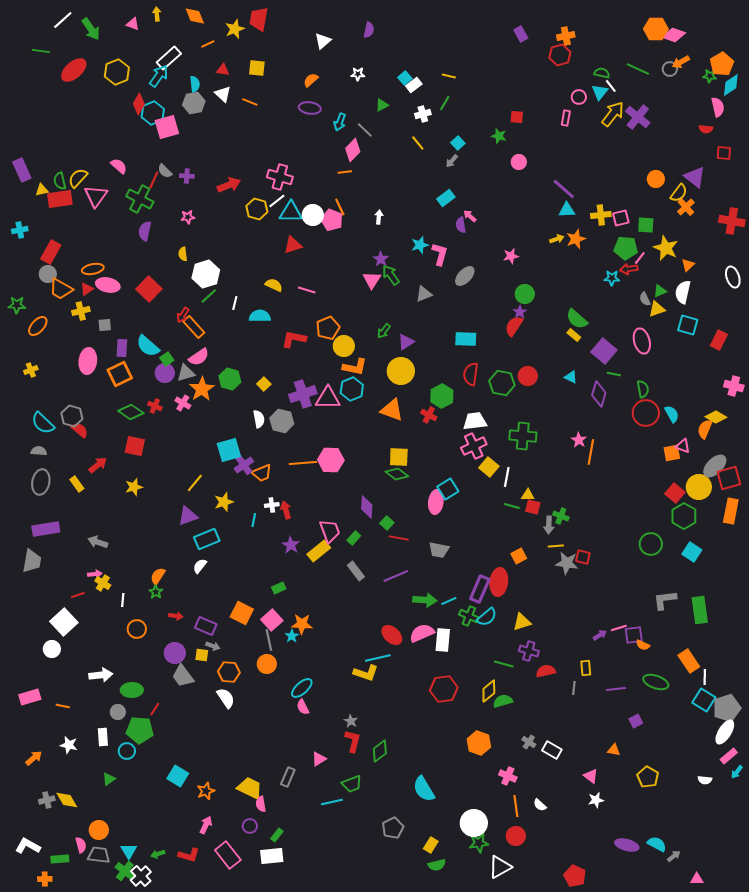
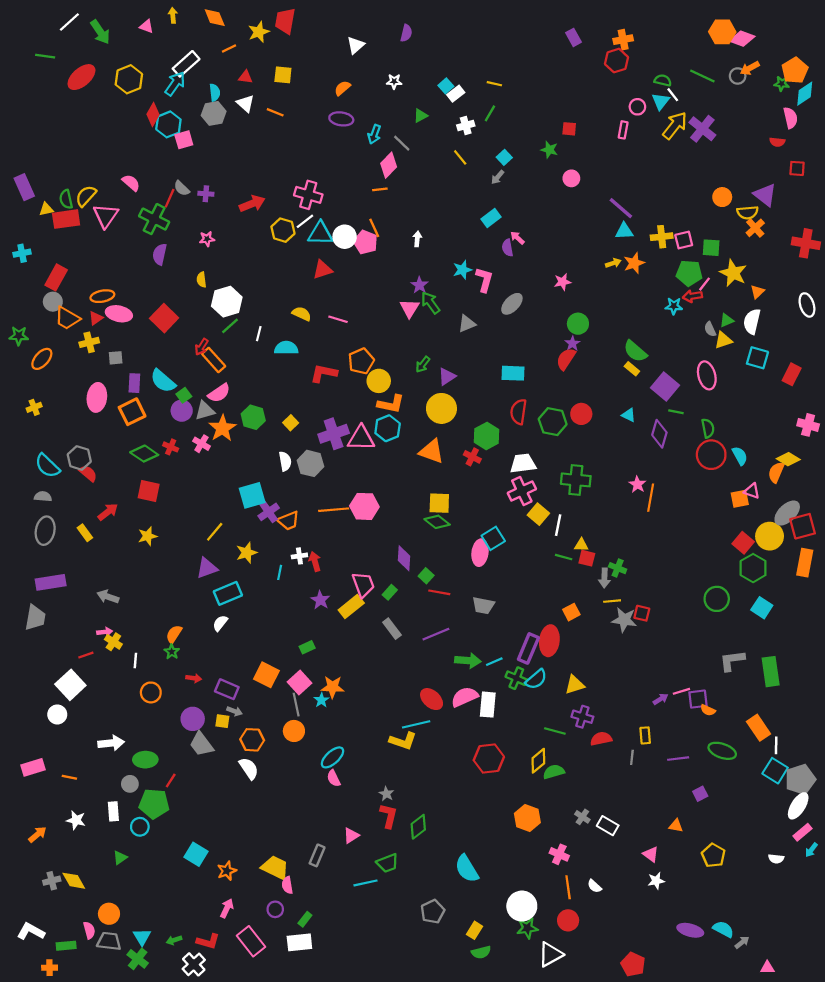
pink square: (167, 127) -> (184, 140), size x0.7
yellow semicircle: (679, 193) -> (748, 212), turned 48
white cross: (141, 876) -> (194, 964), moved

